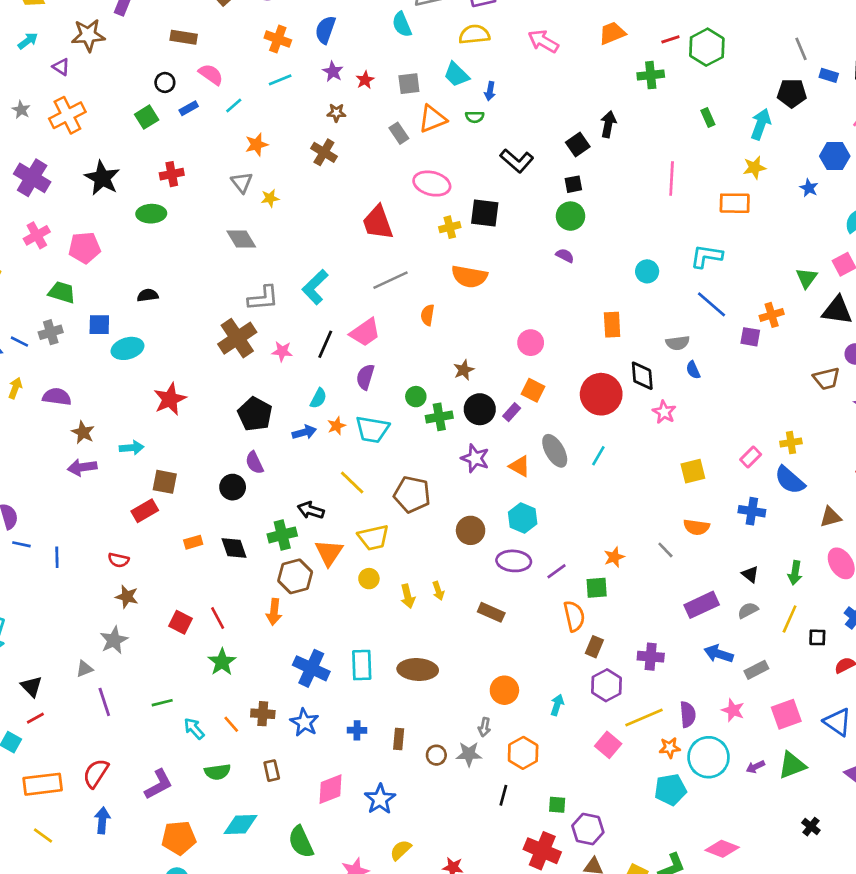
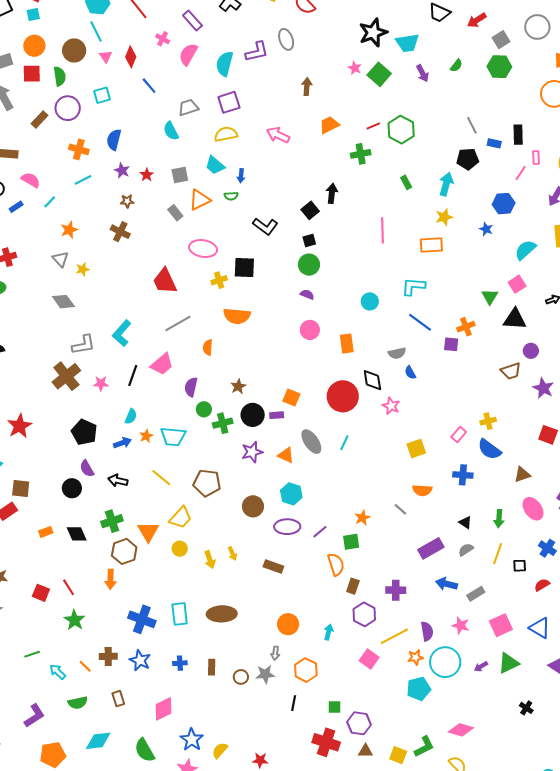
pink circle: (531, 343) -> (310, 330), moved
purple semicircle: (365, 377) -> (191, 387), moved
purple rectangle: (512, 412) -> (277, 415), turned 48
purple star: (475, 458) -> (252, 452), turned -30
black arrow: (311, 510) -> (118, 481), moved
yellow trapezoid: (373, 538) -> (181, 518), turned -30
blue star: (380, 799) -> (192, 740), moved

